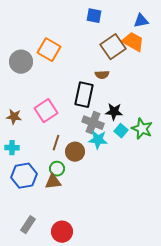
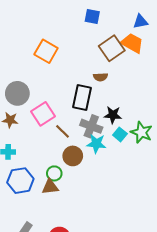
gray circle: (21, 62) -> (17, 93), moved
brown line: (56, 143) -> (62, 131), moved, turned -63

